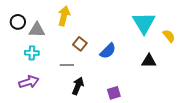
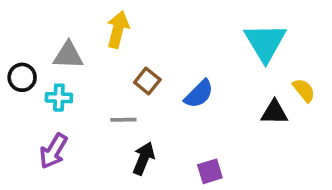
black circle: (18, 22) -> (22, 77), moved
yellow semicircle: (169, 36) -> (304, 90), moved
purple arrow: (29, 82) -> (53, 151), turned 138

